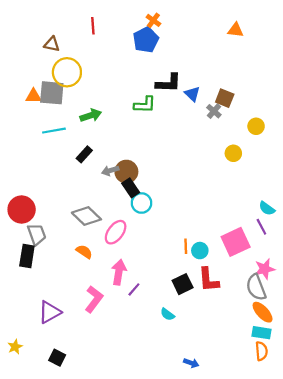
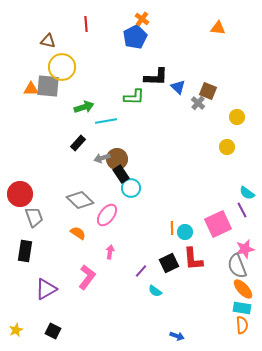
cyan line: (54, 131) -> (106, 121), moved
yellow circle: (233, 153) -> (227, 147), moved
black rectangle: (27, 256) -> (25, 251), moved
pink arrow: (119, 272) -> (110, 252), size x0.6
purple line: (134, 289) -> (141, 271), moved
yellow star: (15, 347) -> (16, 330), moved

